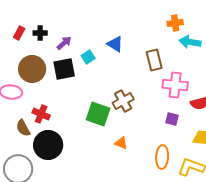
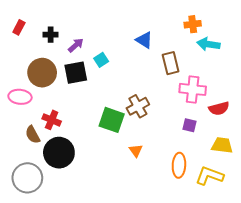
red rectangle: (19, 33) -> (19, 27), moved
blue triangle: (115, 44) -> (144, 40), moved
orange triangle: (121, 143) -> (136, 151), turned 32

